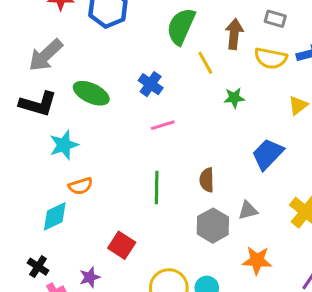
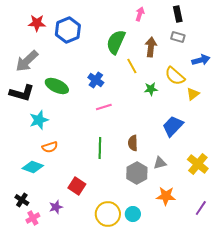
yellow semicircle: (271, 58) -> (175, 76), moved, turned 30
cyan diamond: (55, 216) -> (33, 167), turned 45

